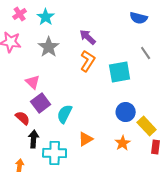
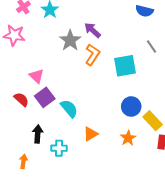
gray star: (49, 47) -> (70, 40), moved
cyan semicircle: (65, 114) -> (69, 109), turned 114
red semicircle: (23, 118) -> (21, 99), moved
cyan cross: (55, 153) -> (59, 148), size x0.7

